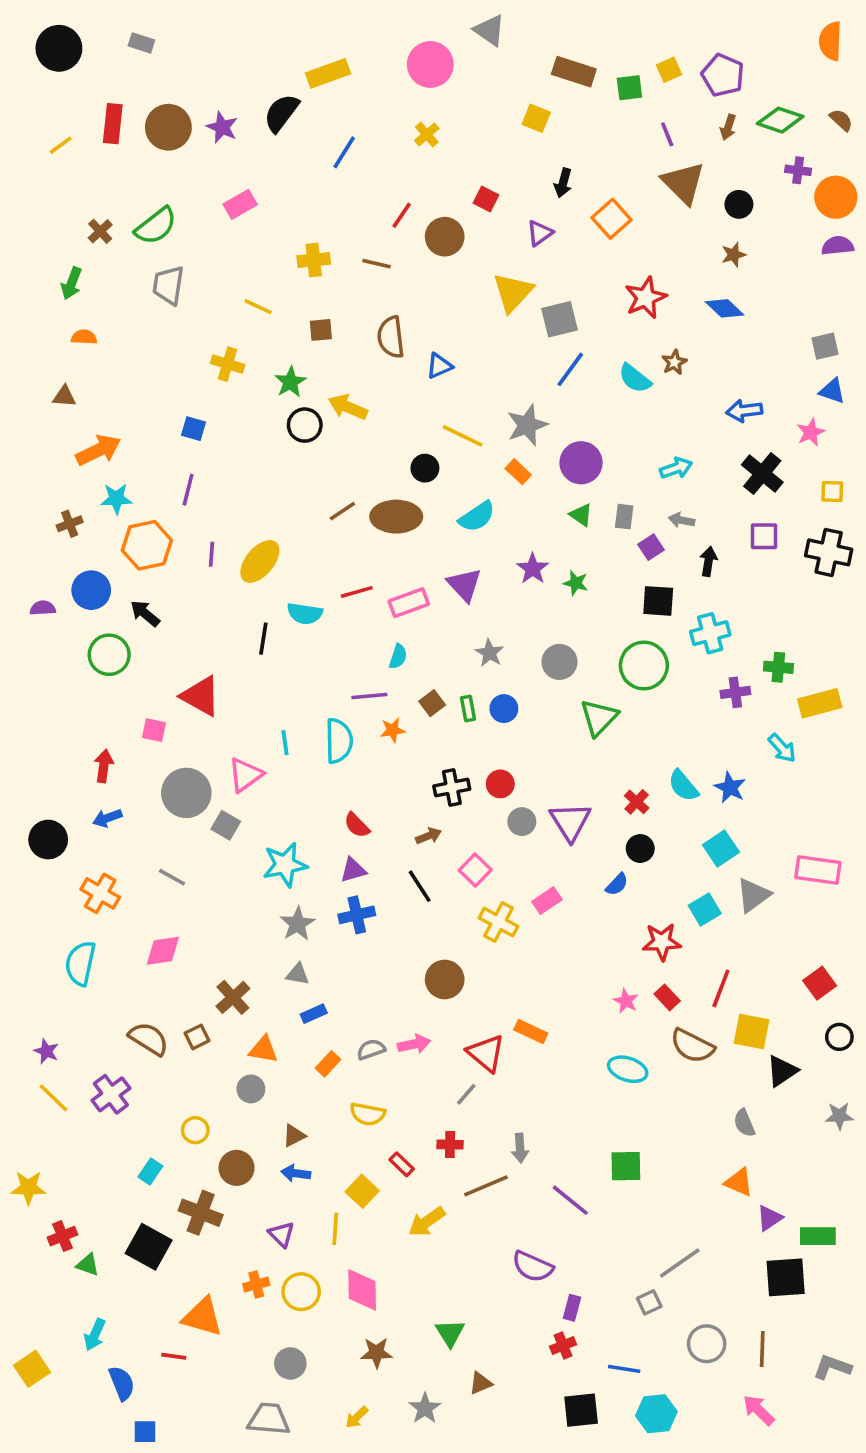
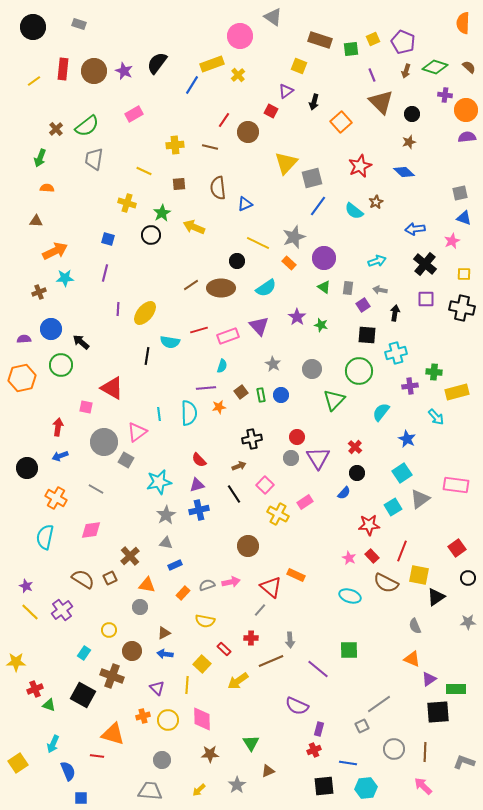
yellow rectangle: (328, 73) -> (212, 64), moved
purple triangle: (540, 233) -> (286, 91), moved
black circle: (305, 425) -> (151, 235), moved
orange hexagon: (147, 545) -> (22, 378), moved
red circle: (500, 784) -> (297, 437), moved
cyan semicircle: (683, 786) -> (381, 412), moved, turned 78

